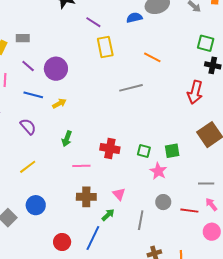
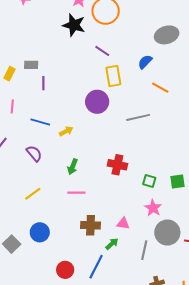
blue semicircle: (134, 18) -> (145, 62), moved, turned -35
purple line: (28, 66) -> (43, 83), moved, turned 48
purple circle: (56, 69) -> (97, 102), moved
red cross: (110, 149) -> (117, 165), moved
pink line: (81, 166) -> (76, 193), moved
pink star: (158, 171) -> (153, 208), moved
pink triangle: (119, 194) -> (123, 223), turned -40
gray circle: (163, 202) -> (167, 233), size x1.6

